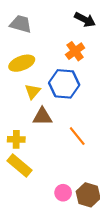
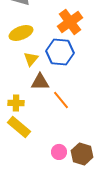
orange cross: (75, 51) -> (70, 22), size x1.4
orange line: (77, 136) -> (61, 100), moved

